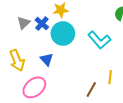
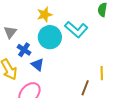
blue cross: (42, 24) -> (24, 50), moved
cyan L-shape: (99, 40) -> (76, 29), moved

